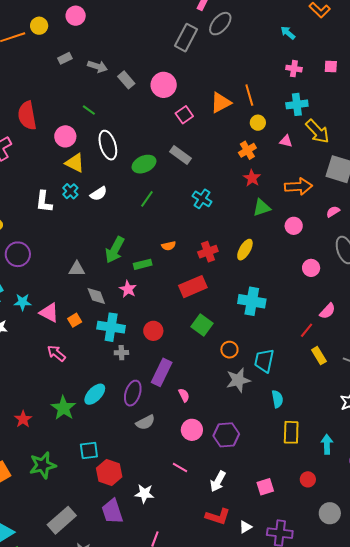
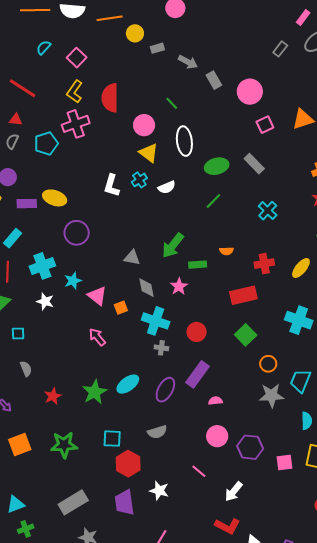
yellow circle: (39, 26) -> (135, 33), moved
gray rectangle: (186, 38) -> (280, 49), size x0.6
cyan star: (23, 302) -> (73, 281), turned -30
pink semicircle: (184, 395) -> (215, 401), turned -80
gray semicircle: (145, 422) -> (157, 432), moved
pink square: (265, 487) -> (285, 462), moved

